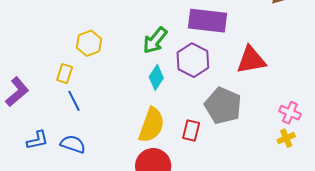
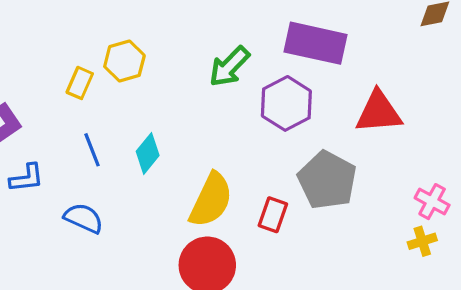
yellow rectangle: (65, 74) -> (80, 83), moved
cyan diamond: (156, 77) -> (148, 153), moved
blue L-shape: (37, 140) -> (27, 178), moved

